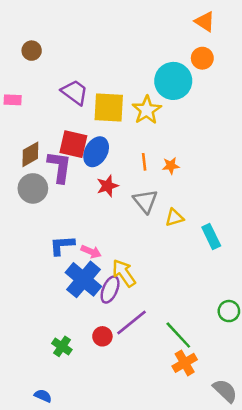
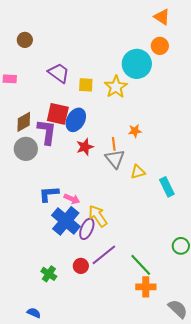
yellow square: (109, 107) -> (86, 85), size x0.6
orange line: (144, 162) -> (114, 144), moved
orange cross: (185, 363) -> (146, 287), turned 30

